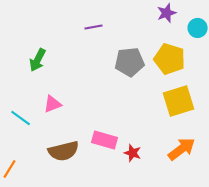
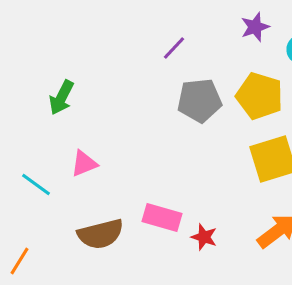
purple line: (94, 27) -> (174, 48), moved, turned -36

